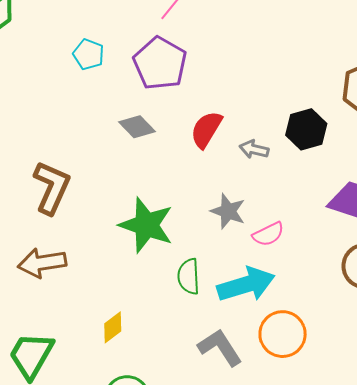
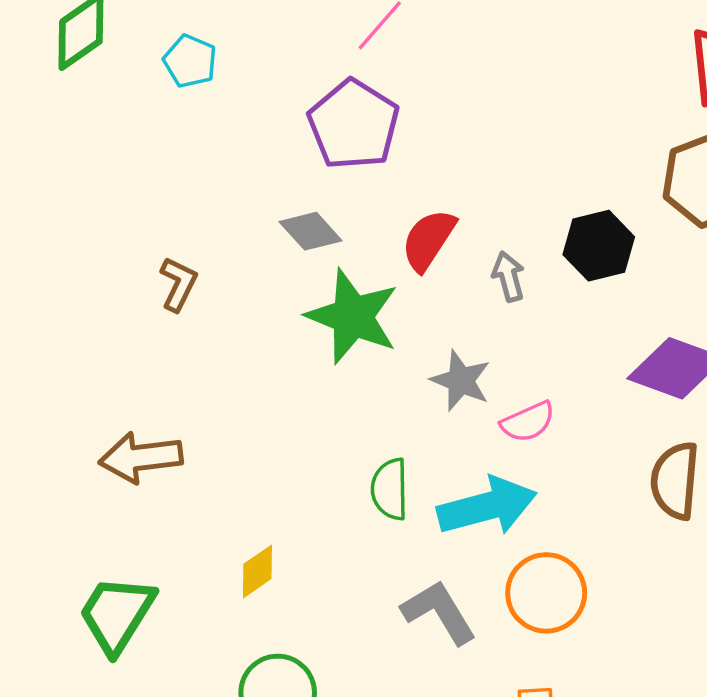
cyan pentagon: (89, 54) -> (190, 61), moved
gray arrow: (254, 149) -> (508, 277), turned 60
brown L-shape: (52, 188) -> (178, 284), moved, size x0.6
green star: (146, 225) -> (353, 317), moved

